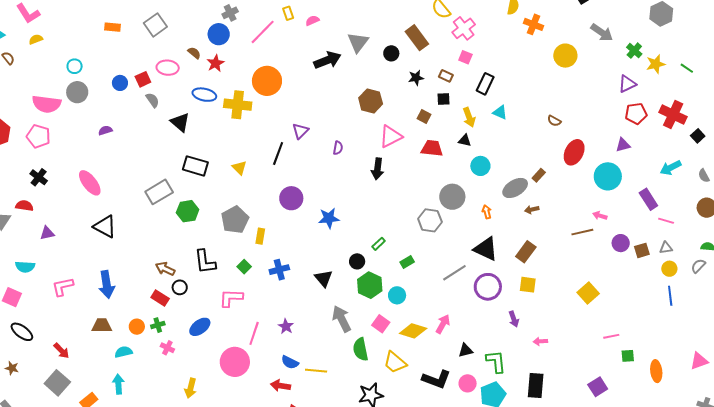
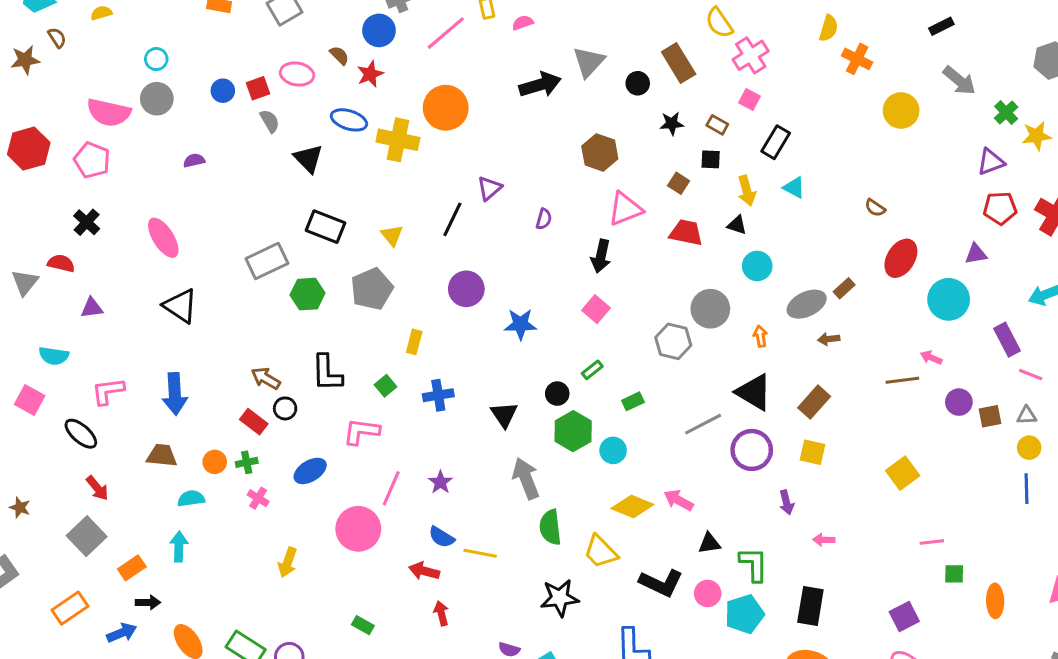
gray pentagon: (235, 220) -> (372, 289), moved
pink square: (381, 324) -> (596, 309), moved
pink arrow: (443, 324) -> (678, 500), turned -96
black ellipse: (22, 332) -> (81, 434), moved

